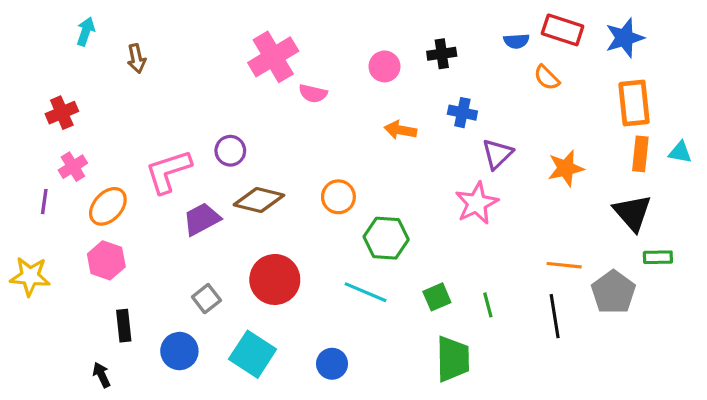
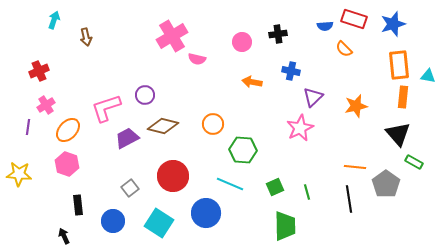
cyan triangle: (680, 152) -> (428, 76), moved
green rectangle: (658, 257) -> (414, 162), turned 30
blue circle: (332, 364) -> (206, 213), moved, size x1.5

